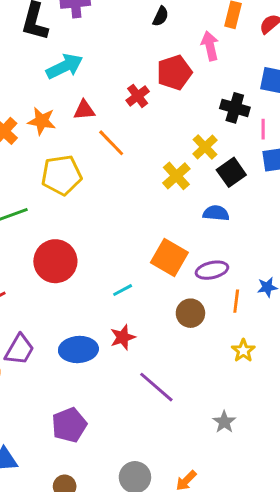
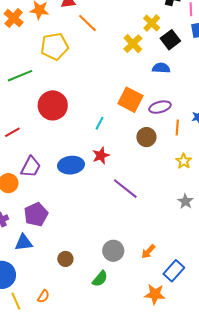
cyan line: (123, 290) -> (99, 123), turned -32
gray star: (224, 422) -> (185, 201), moved
purple pentagon: (69, 425) -> (36, 214), moved

